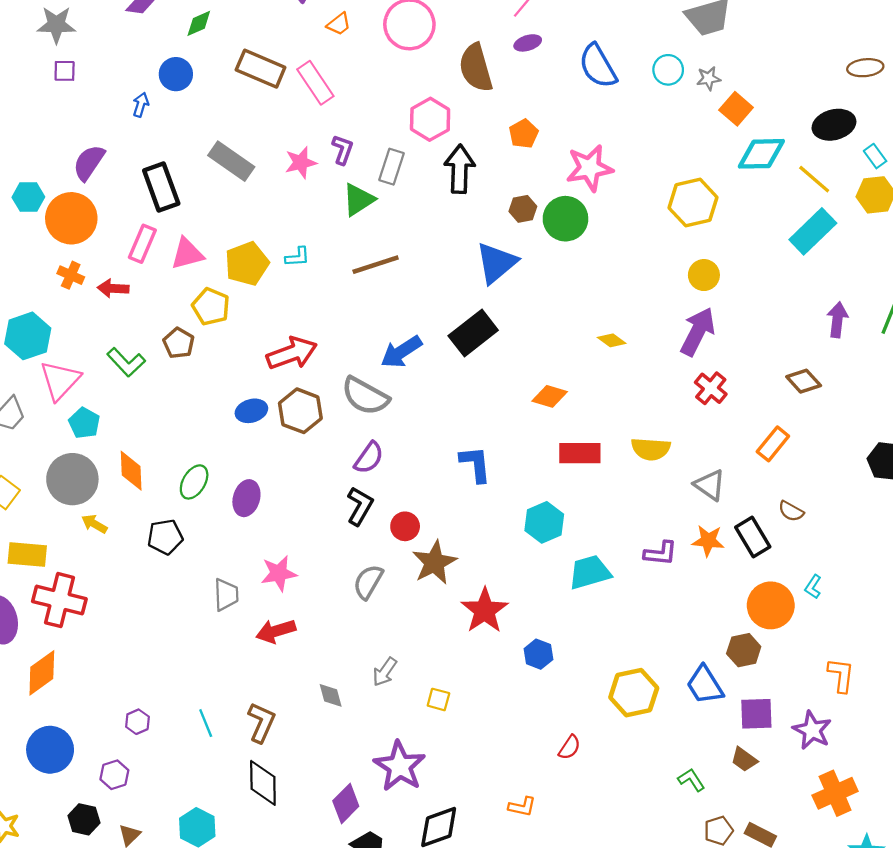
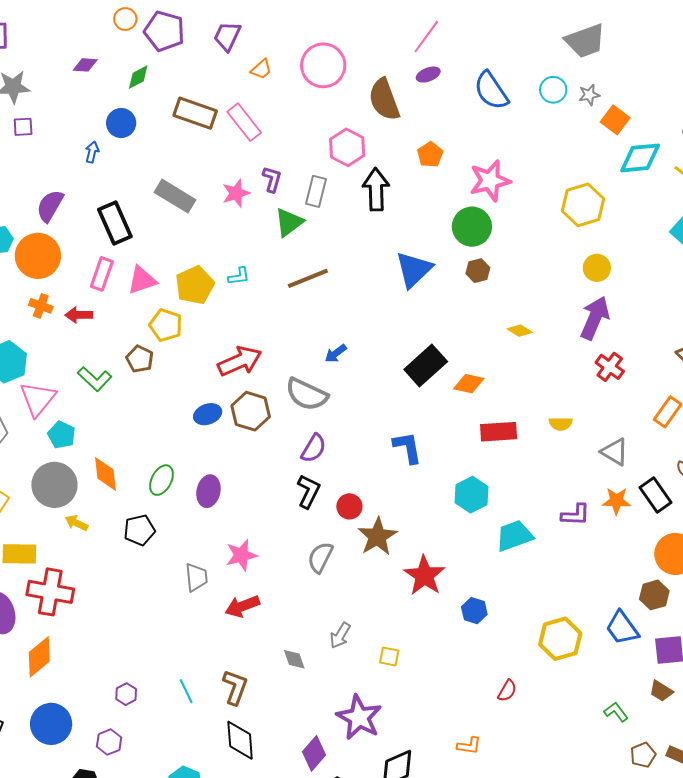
brown hexagon: (523, 209) -> (478, 271), moved
black rectangle: (473, 333) -> (426, 366), moved
blue arrow: (401, 352) -> (336, 353), size x0.6
yellow semicircle: (651, 449) -> (561, 424), size x0.7

